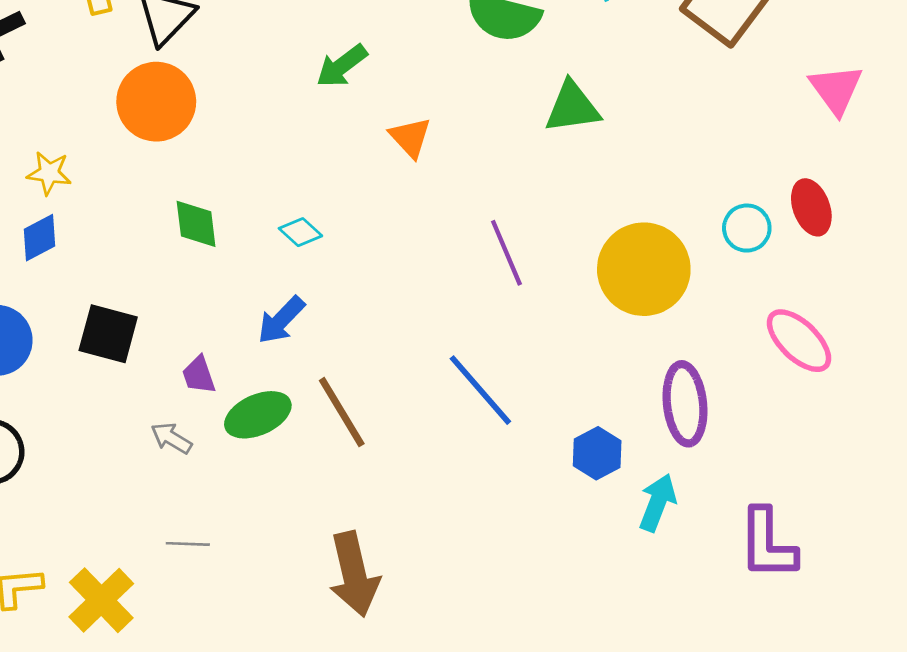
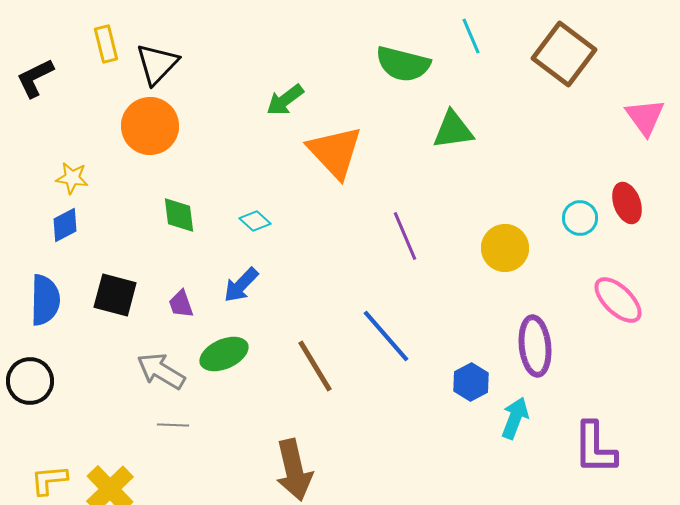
orange triangle: (410, 137) -> (335, 152), size x1.8
yellow circle: (644, 269) -> (505, 248), size x0.7
purple trapezoid: (199, 375) -> (181, 304), moved
brown line: (342, 412) -> (315, 366), moved
gray arrow: (171, 438) -> (161, 371), size x1.6
gray line: (188, 544) -> (173, 425), moved

